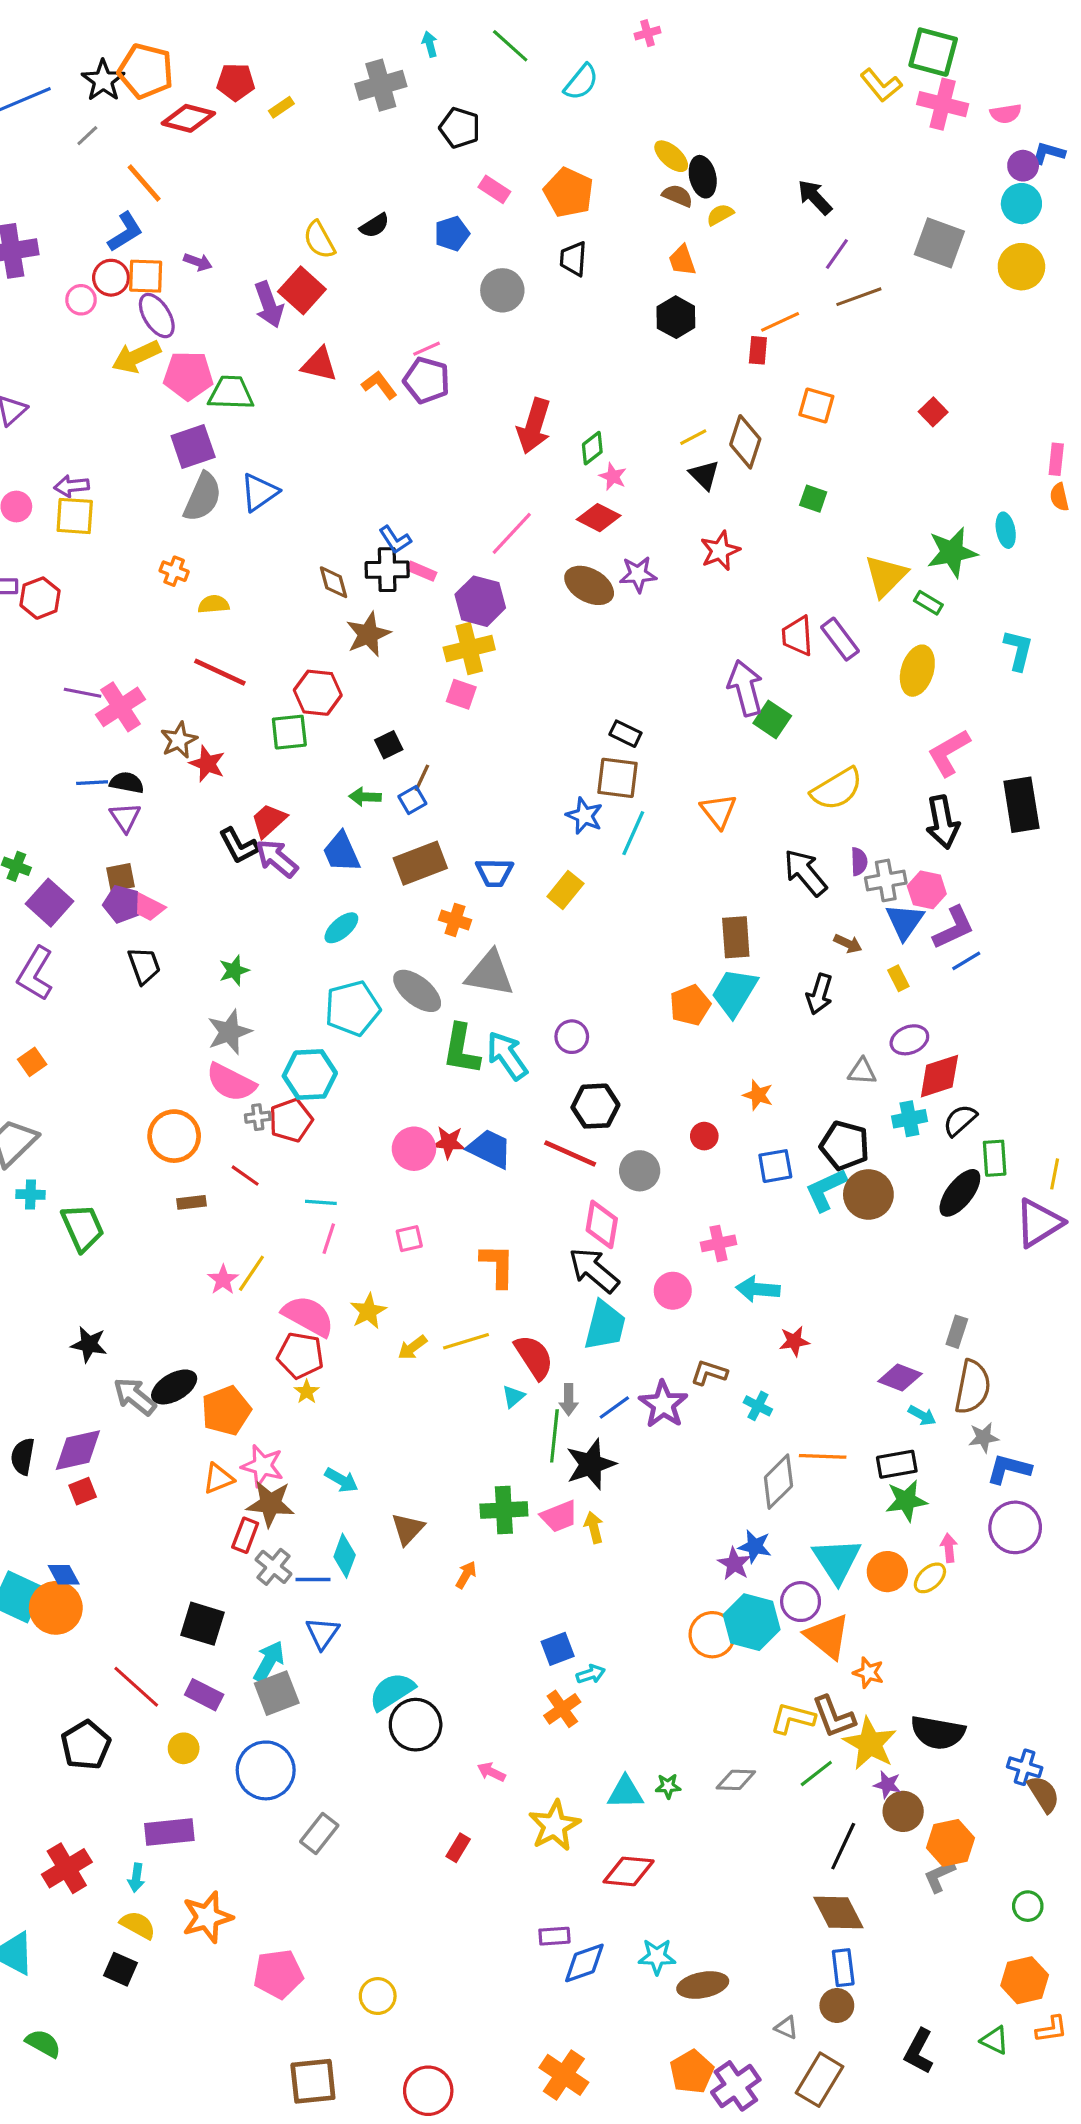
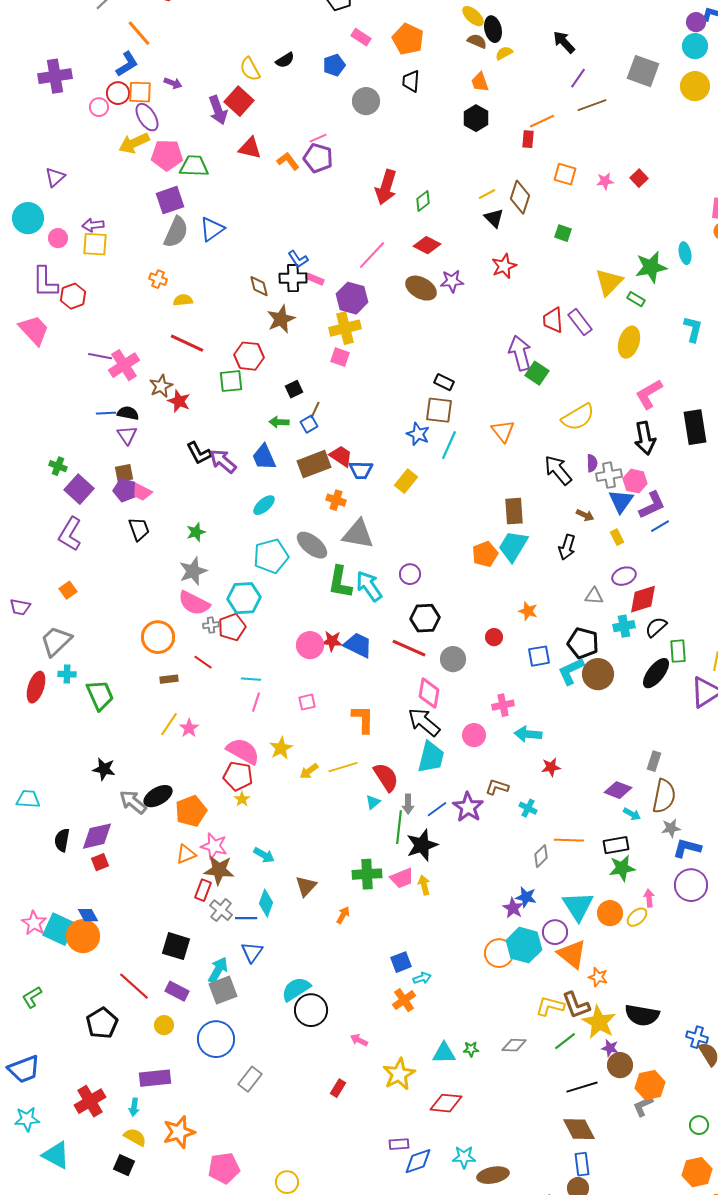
pink star: (613, 477) -> (605, 181), moved, turned -30
red trapezoid: (269, 821) -> (341, 456), moved, turned 75
yellow line: (251, 1273) -> (169, 724), moved
gray diamond: (778, 1482) -> (541, 856), size x0.7
black line: (843, 1846) -> (582, 1087), turned 48

